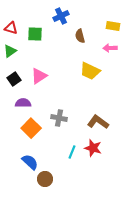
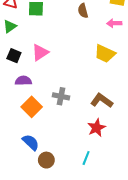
yellow trapezoid: (90, 71) -> (105, 54), moved
black square: (14, 79) -> (14, 56), turned -32
red star: (93, 148) -> (96, 128), turned 30
cyan line: (72, 152) -> (86, 158), moved

